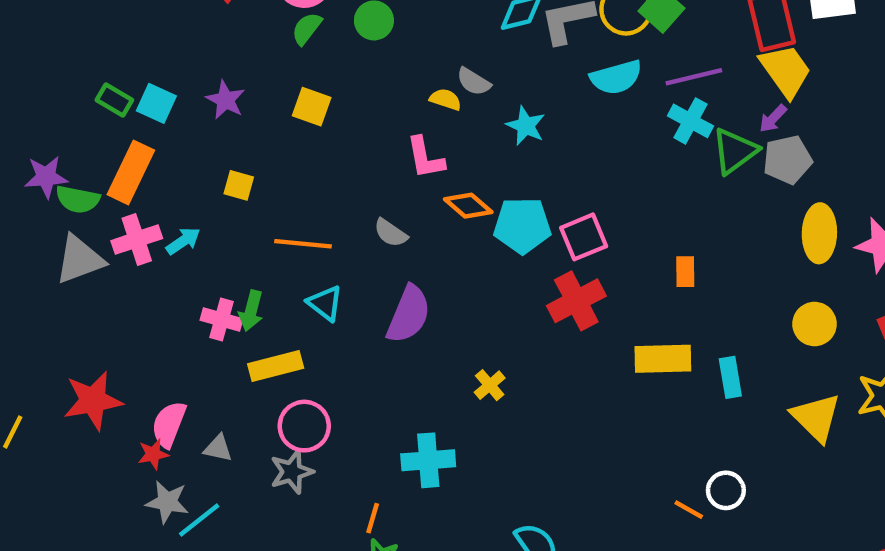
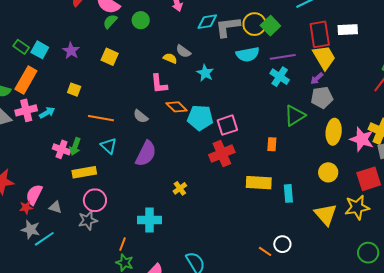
green triangle: (735, 151) -> (295, 115), moved

